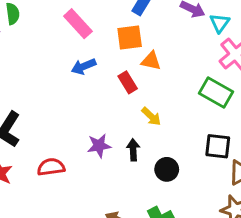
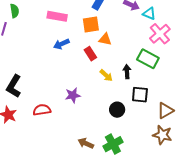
cyan triangle: (220, 23) -> (149, 14), turned -40
pink rectangle: (78, 24) -> (57, 16), turned -36
black square: (218, 146) -> (140, 95), moved
black arrow: (133, 150) -> (127, 72), moved

